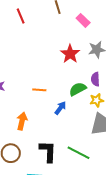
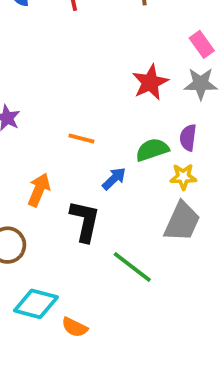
pink rectangle: (83, 20) -> (202, 44), moved
black L-shape: (48, 151) -> (85, 221), moved

